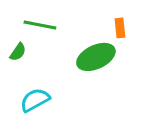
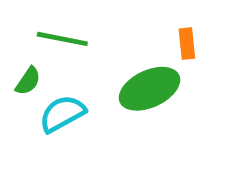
cyan semicircle: (35, 100) -> (62, 114), moved

